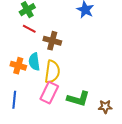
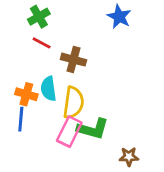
green L-shape: (78, 99) -> (93, 129), moved
blue line: (14, 100) -> (21, 119), moved
brown star: (105, 107) -> (129, 157), moved

